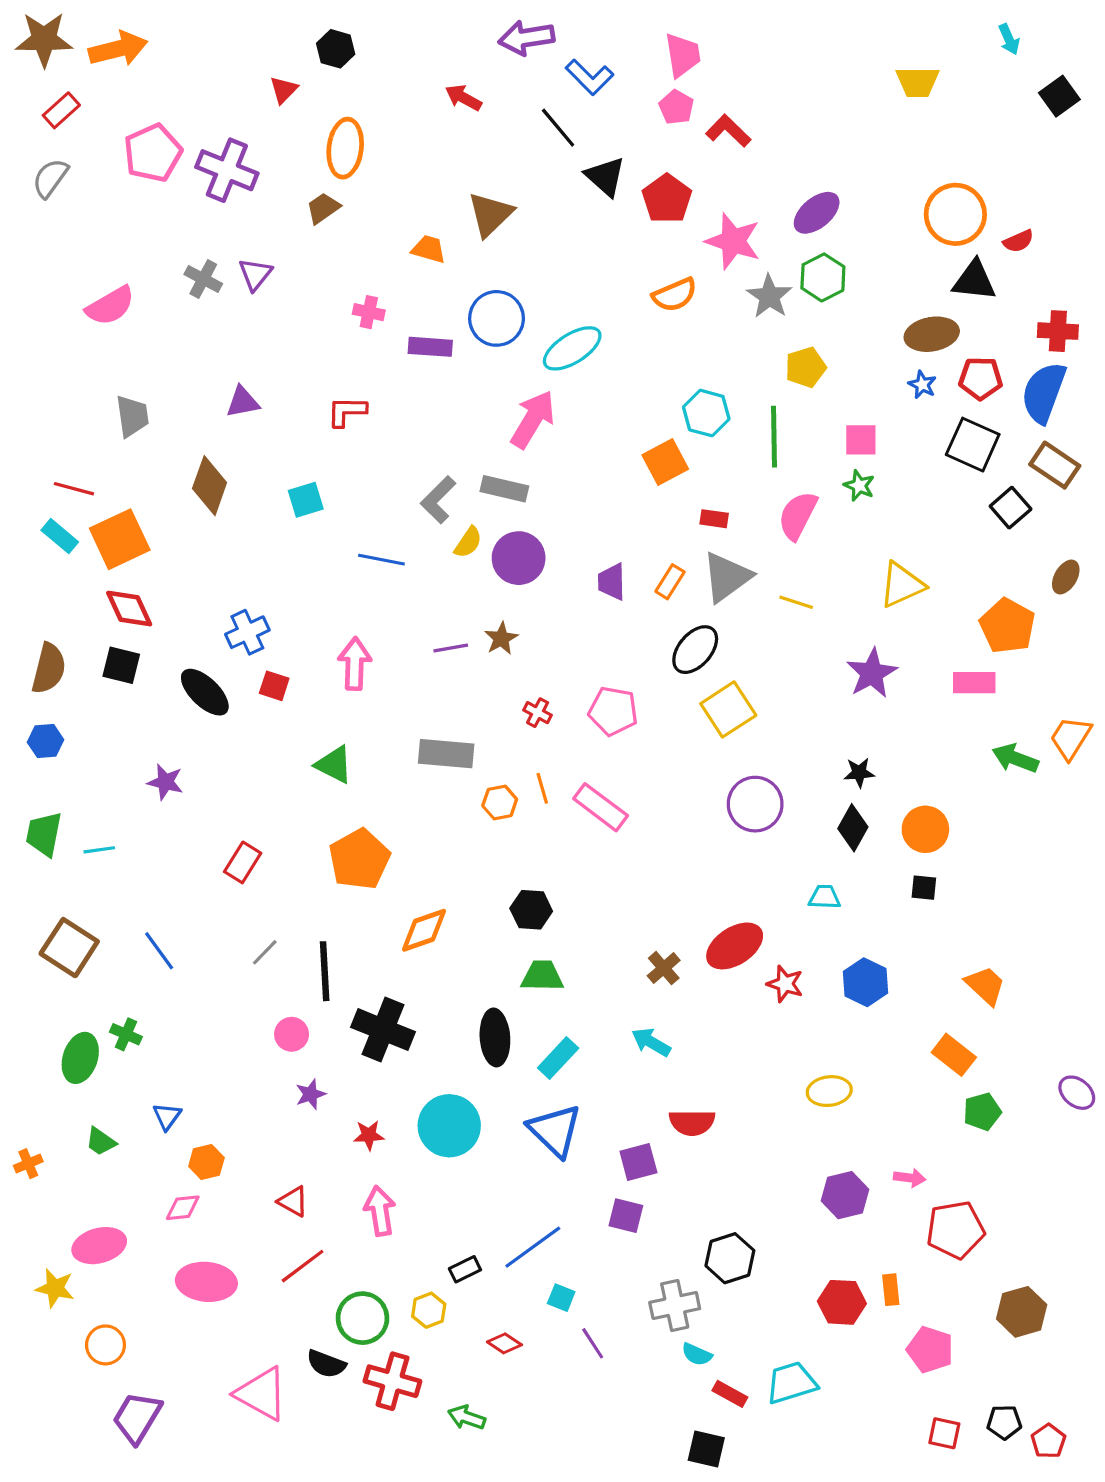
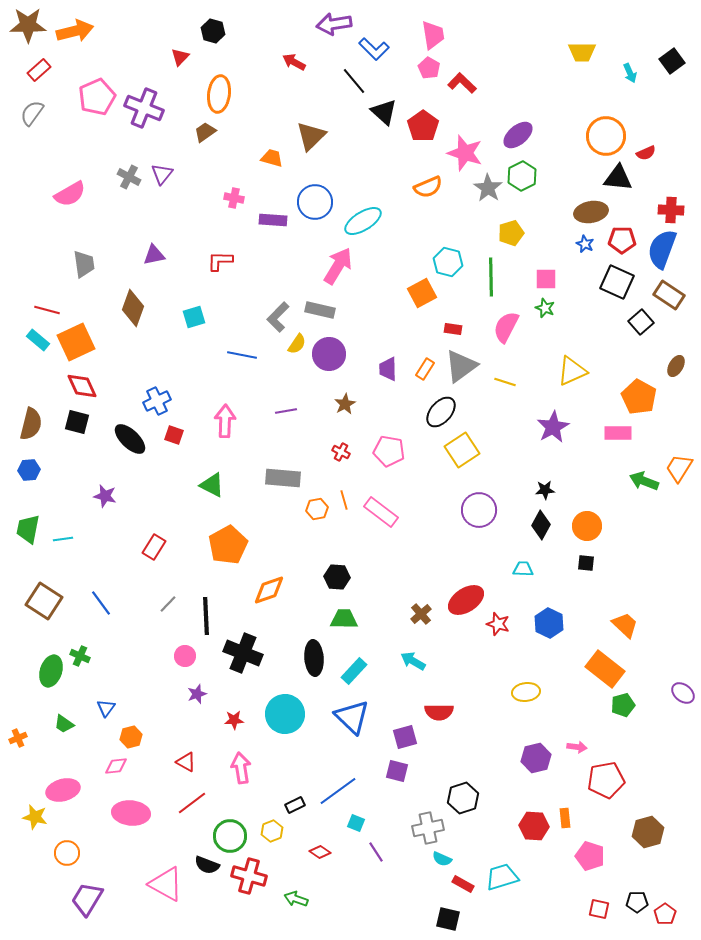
cyan arrow: (1009, 39) -> (630, 73), moved
brown star: (501, 639) -> (345, 404), moved
orange rectangle: (954, 1055) -> (605, 669), size x1.4

